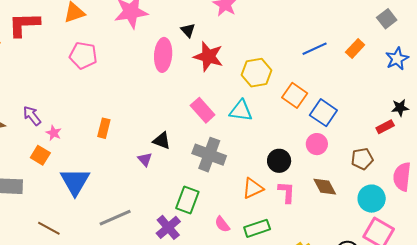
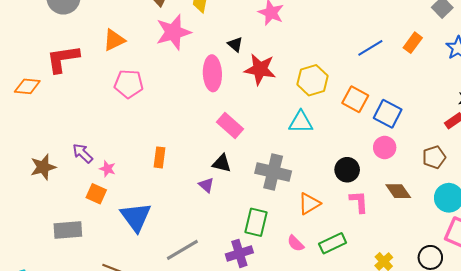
pink rectangle: (203, 110) -> (230, 126), moved
orange triangle: (253, 188) -> (309, 204), moved
purple cross: (168, 227) -> (239, 253), turned 30

